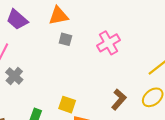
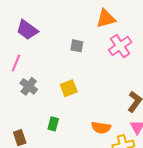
orange triangle: (58, 16) -> (106, 18), moved
yellow square: (67, 105) -> (69, 88), moved, turned -36

